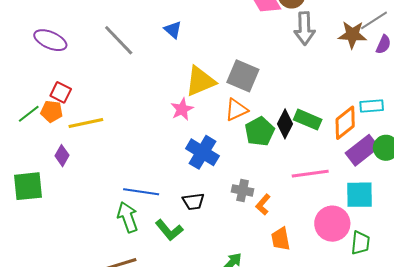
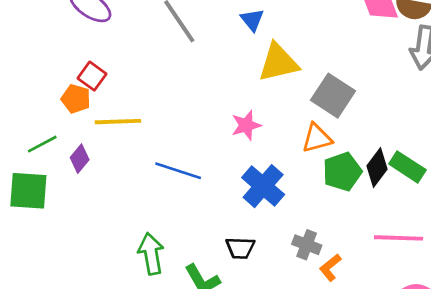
yellow triangle: (200, 81) -> (278, 63), moved
green line: (29, 114) -> (42, 144), moved
blue line: (141, 192) -> (178, 171), moved

